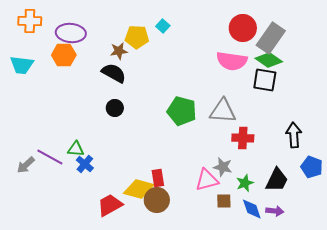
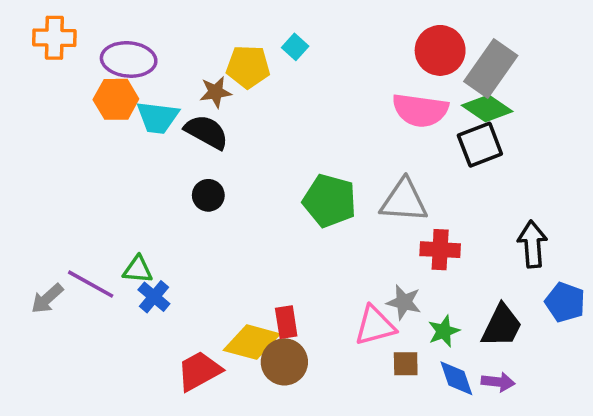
cyan trapezoid: (22, 65) -> (158, 117), moved
black square: (265, 80) -> (480, 145), turned -30

